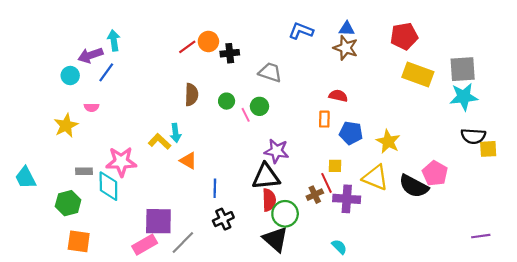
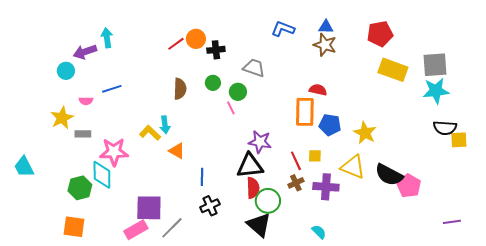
blue line: (106, 72) -> (112, 89), moved, turned 36
green circle: (227, 101) -> (213, 83), moved
green circle: (259, 106) -> (238, 92), moved
orange rectangle: (324, 119) -> (305, 112), size x1.8
gray rectangle: (84, 171) -> (83, 134), moved
pink pentagon: (435, 173) -> (409, 186), moved
red line: (326, 183) -> (296, 161), moved
green hexagon: (68, 203) -> (80, 188), moved

